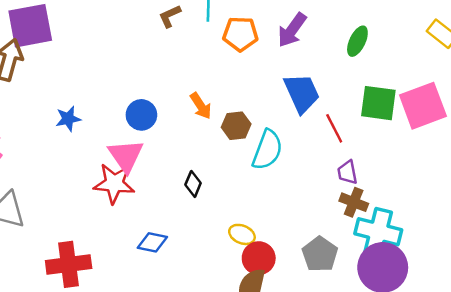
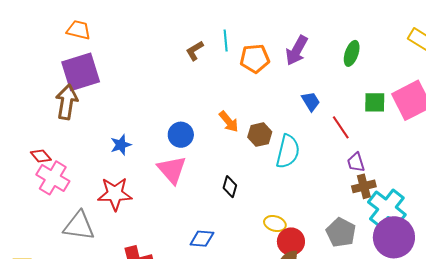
blue trapezoid: (302, 93) -> (311, 101), size x0.6
green square: (378, 103) -> (375, 102), size x0.7
red star: (114, 183) -> (115, 194), moved
brown cross: (354, 202) -> (364, 186), turned -30
cyan cross: (378, 232) -> (387, 208), turned 30

